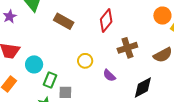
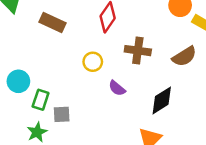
brown cross: (127, 48) -> (138, 51), turned 30
yellow circle: (85, 61) -> (93, 62), moved

